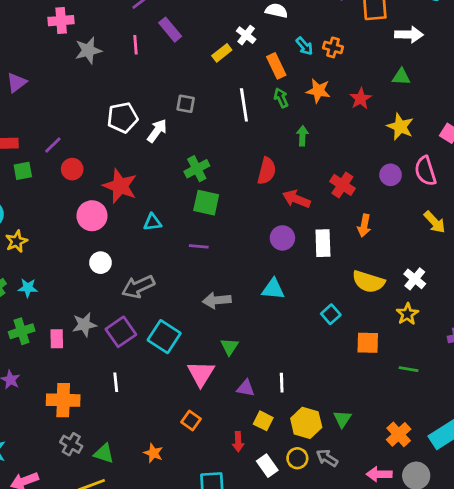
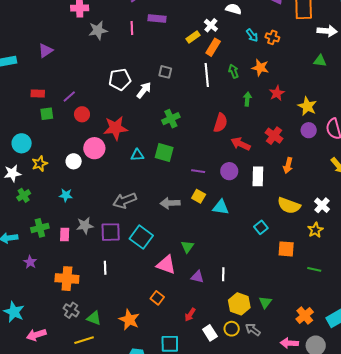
purple rectangle: (170, 30) -> (157, 18), turned -48
orange rectangle: (276, 66) -> (213, 47), moved, turned 54
red star: (361, 99) -> (277, 93), moved
yellow star: (400, 127) -> (307, 106), moved
red star: (120, 186) -> (116, 128), turned -30
green square: (206, 203) -> (164, 152), moved
purple line: (199, 246) -> (198, 171), moved
white circle: (100, 263) -> (74, 161), moved
cyan star: (28, 288) -> (66, 195), moved
gray arrow: (217, 300) -> (170, 203), moved
purple square: (121, 332) -> (111, 232), turned 30
pink triangle: (201, 374) -> (166, 265), turned -45
yellow square: (263, 421) -> (199, 196), moved
red arrow: (238, 442) -> (190, 315), turned 32
orange star: (153, 453) -> (129, 320), size x1.5

